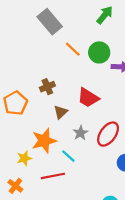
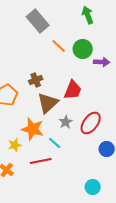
green arrow: (105, 15) -> (88, 15), turned -60
red trapezoid: (88, 98) -> (73, 90), turned -100
brown triangle: (61, 112) -> (48, 103), size x1.6
orange star: (44, 141) -> (33, 129), turned 30

